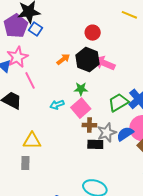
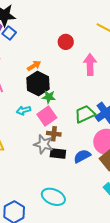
black hexagon: (88, 60) -> (38, 84), moved
pink arrow: (104, 63) -> (90, 65), moved, turned 60
gray star: (107, 133) -> (43, 144), moved, turned 30
blue semicircle: (125, 134) -> (82, 156), moved

